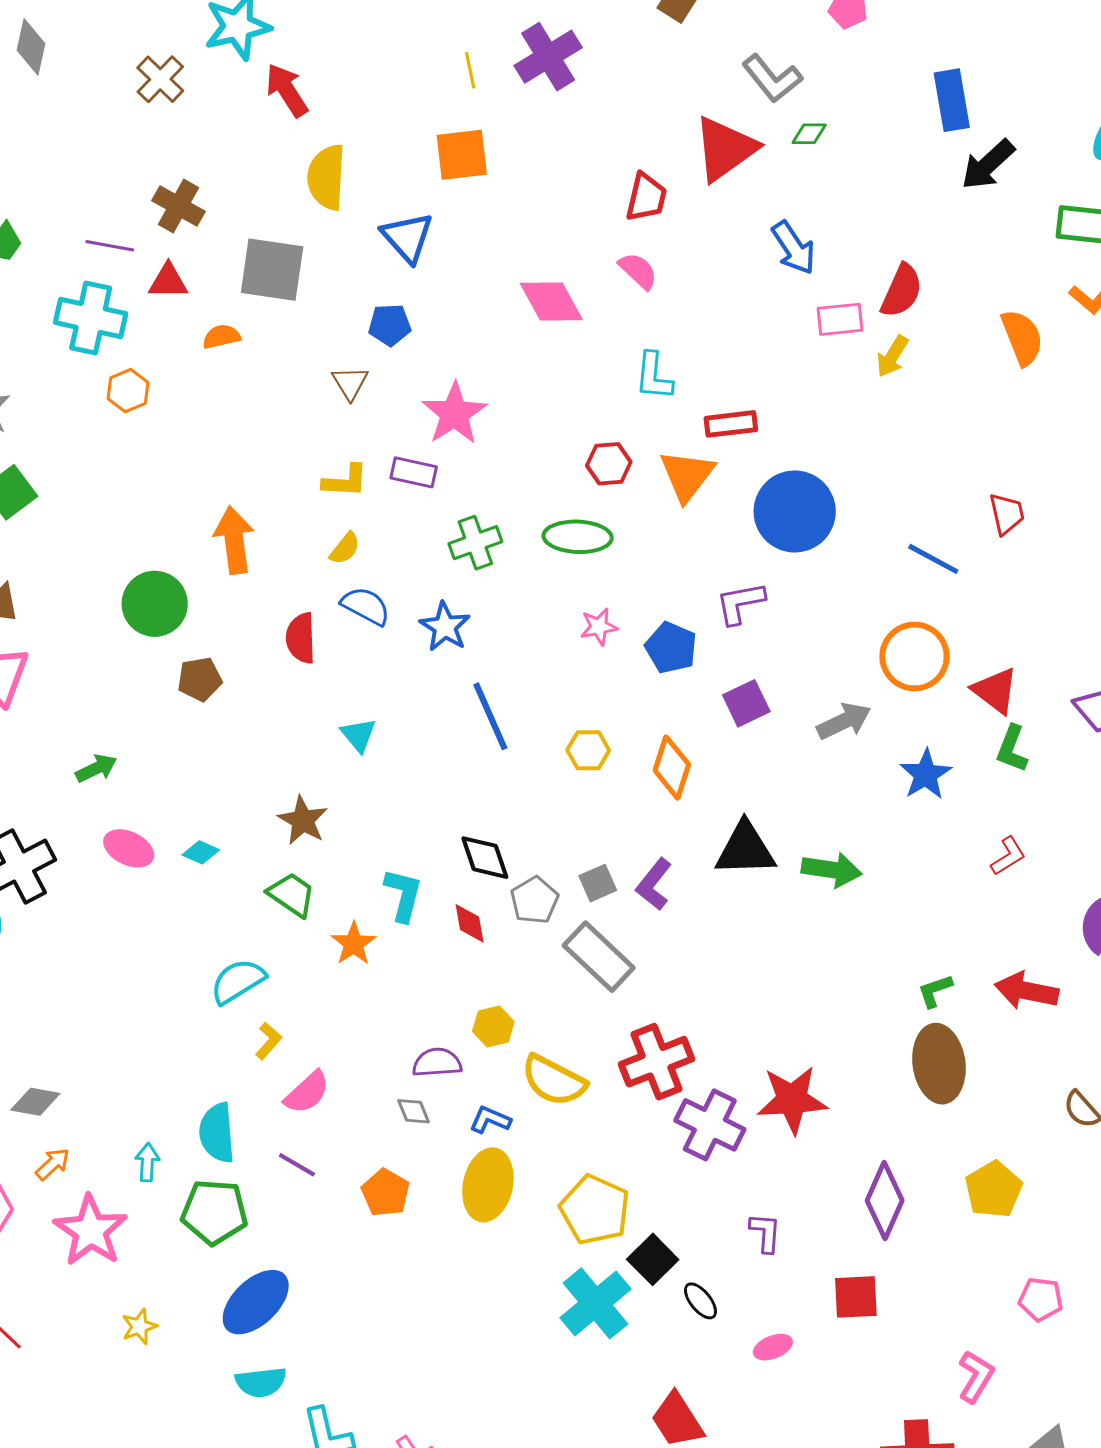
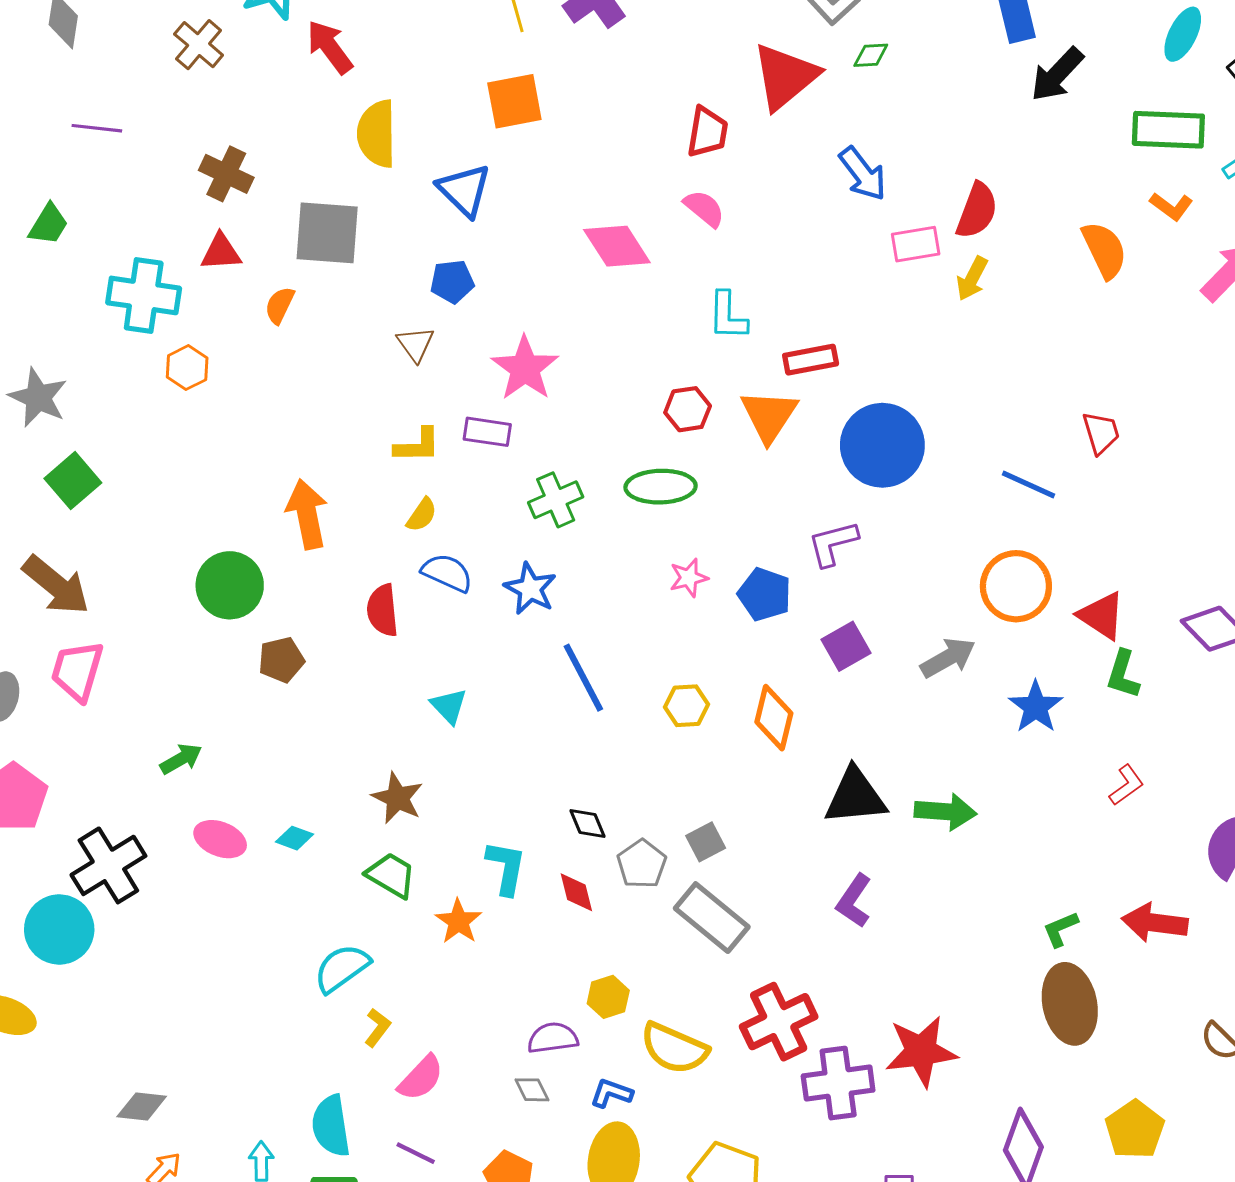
purple line: (110, 246) -> (97, 128), moved
orange semicircle: (221, 337) -> (280, 305), turned -48
black diamond: (485, 858) -> (588, 823), size x0.7
purple L-shape: (654, 884) -> (854, 901), moved
purple cross: (710, 1125) -> (838, 1083), turned -30

